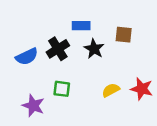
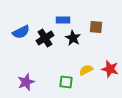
blue semicircle: (27, 57) -> (21, 32), moved
green square: (62, 89) -> (66, 82), moved
purple star: (33, 106) -> (26, 82), turned 30

